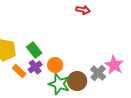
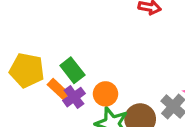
orange rectangle: (19, 71) -> (58, 89), moved

